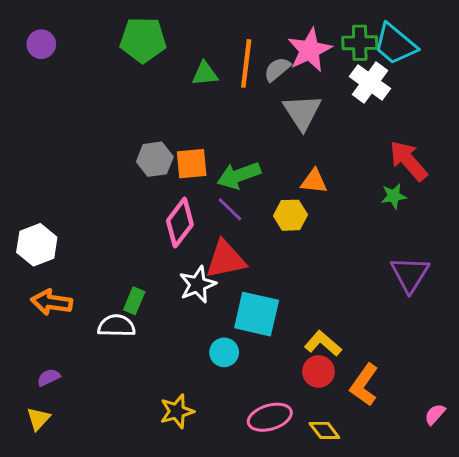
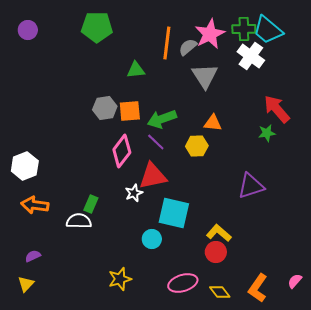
green triangle: (205, 74) -> (136, 70), moved
purple triangle: (410, 274) -> (251, 186), moved, turned 40
white star: (198, 285) -> (134, 193), size x0.7
orange L-shape: (364, 385) -> (258, 288), moved

